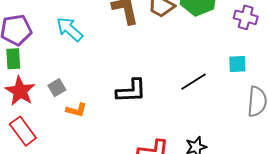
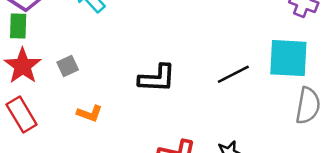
cyan square: (237, 64) -> (288, 58), size x1.8
orange L-shape: (76, 110) -> (90, 113), moved

